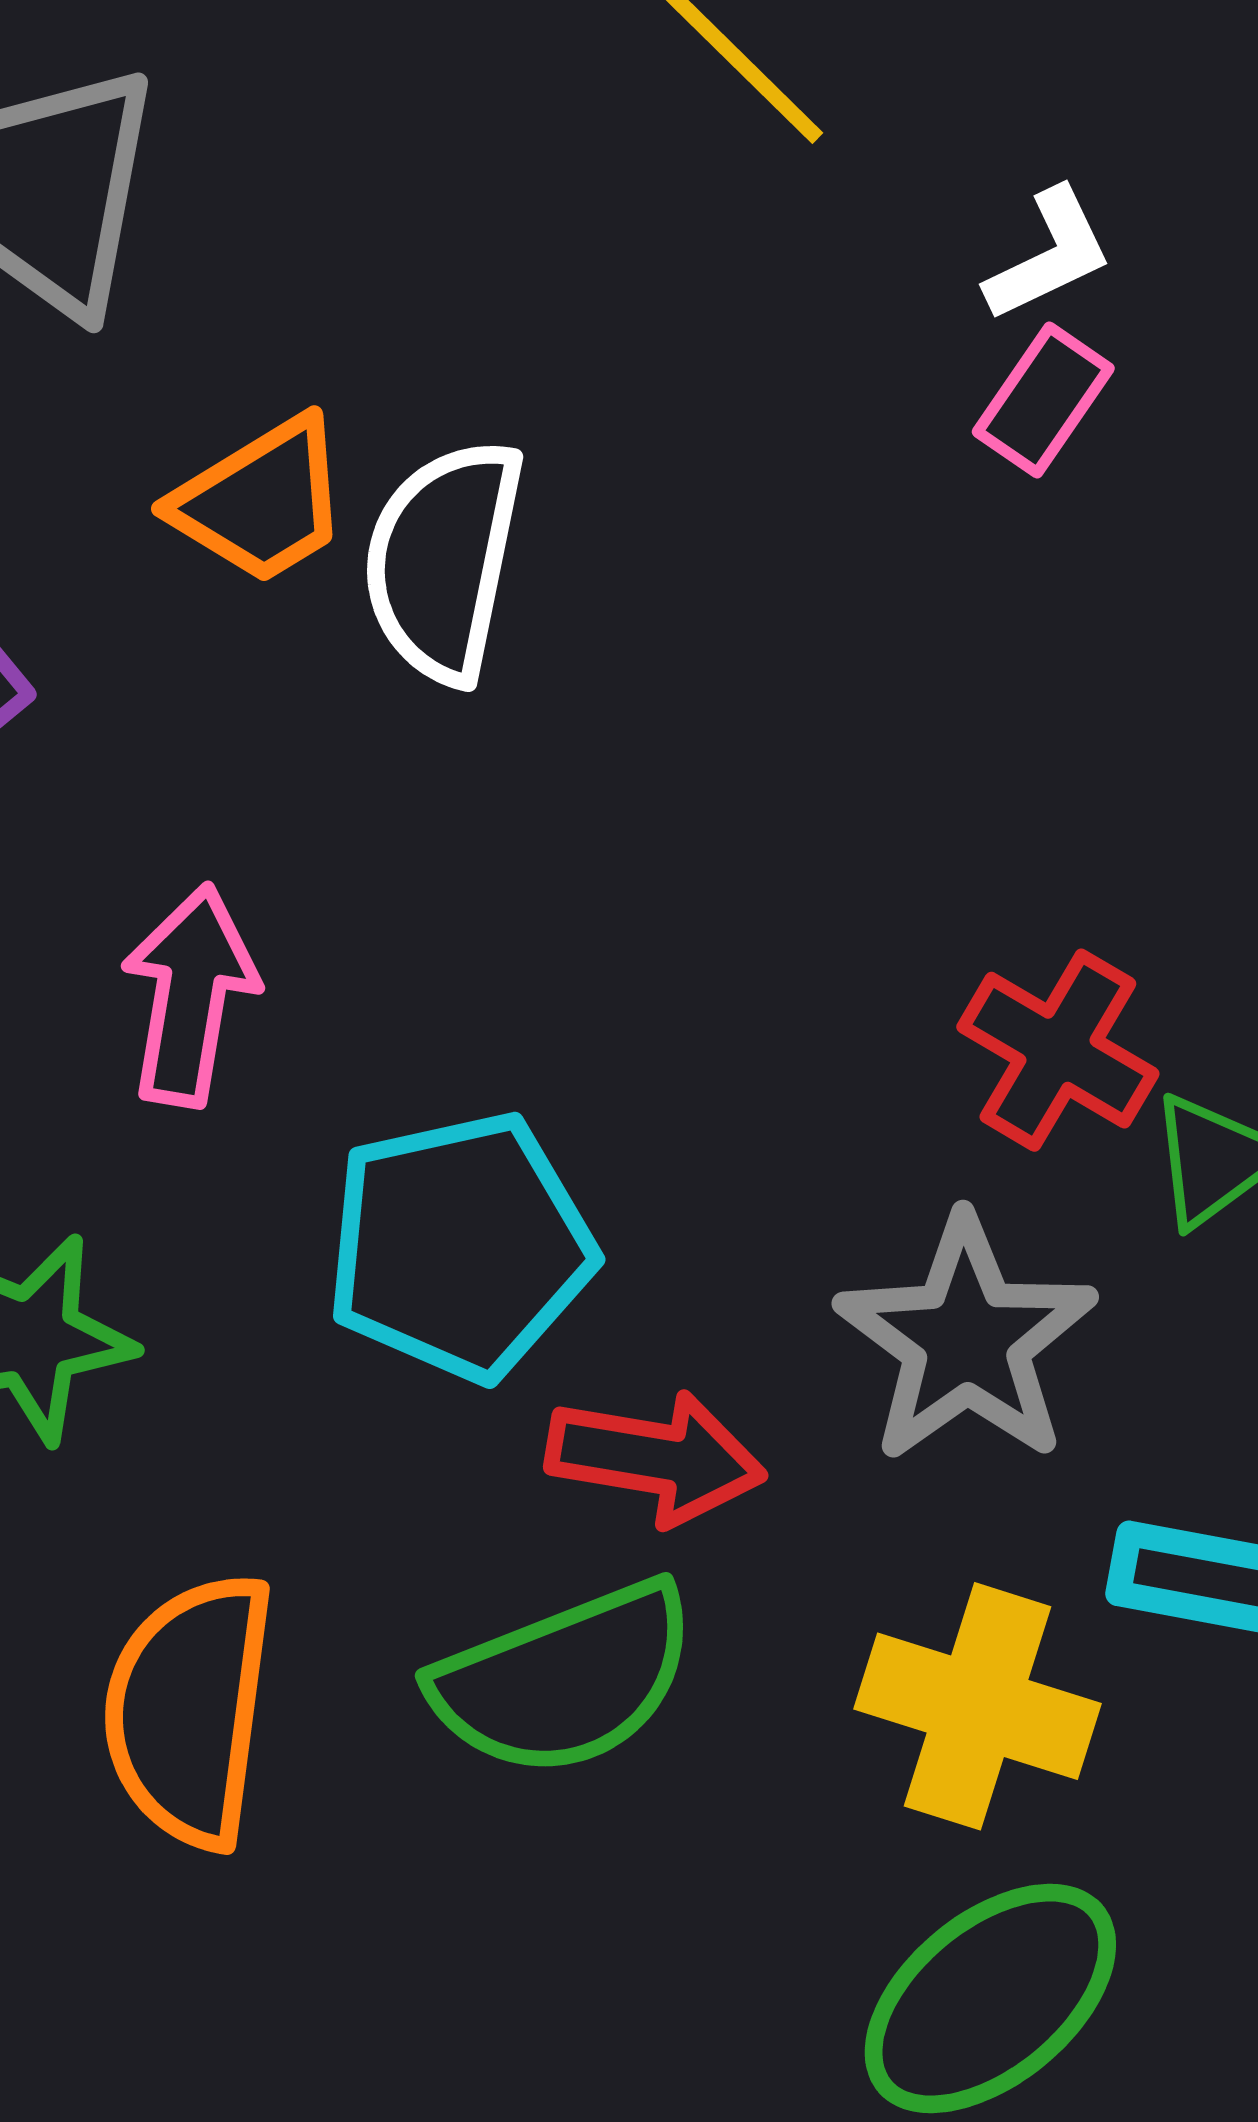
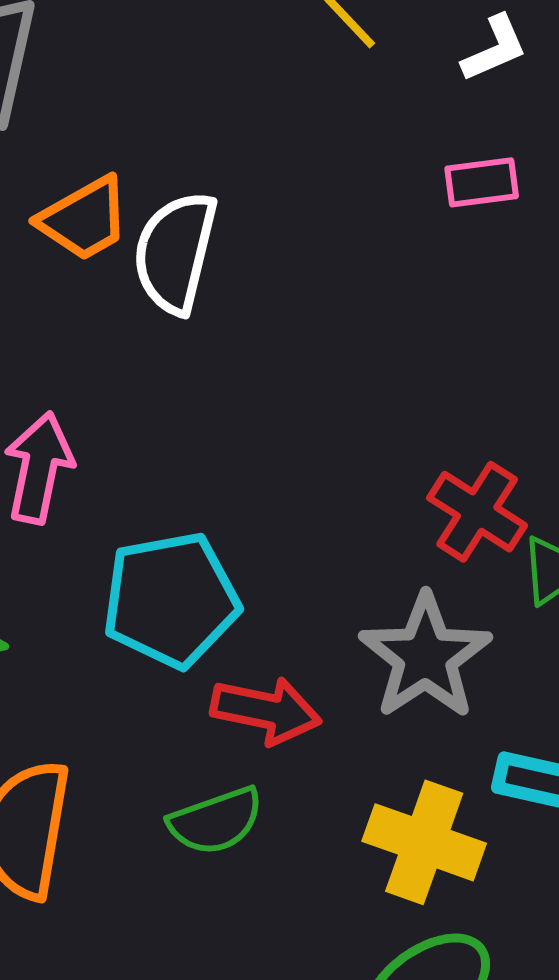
white L-shape: (1049, 255) -> (495, 49), moved
pink rectangle: (1043, 400) -> (482, 182), turned 46
green semicircle: (565, 1679) -> (216, 821), size x0.7

